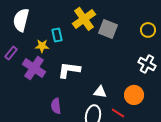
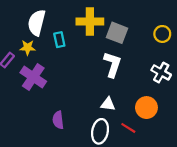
yellow cross: (84, 19) -> (90, 22), turned 35
white semicircle: (21, 20) -> (37, 23), moved
yellow star: (42, 46) -> (28, 48), moved
white L-shape: (69, 70) -> (112, 65), moved, turned 100

